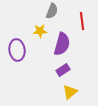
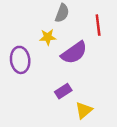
purple semicircle: (62, 44) -> (74, 53), turned 40
purple rectangle: (63, 70) -> (63, 91), moved

